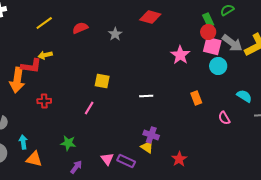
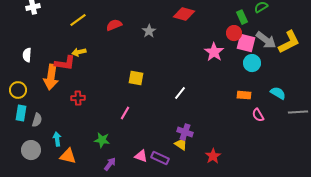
red circle: (208, 32) -> (234, 33), moved
white line: (146, 96) -> (180, 93), turned -48
orange rectangle: (196, 98) -> (244, 95), moved, turned -64
pink line: (89, 108) -> (125, 113), moved
pink triangle: (107, 159) -> (141, 156), turned -32

